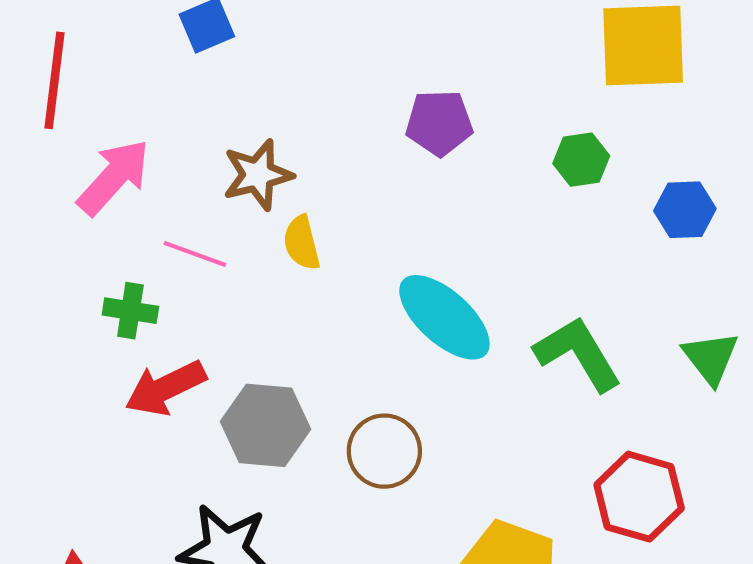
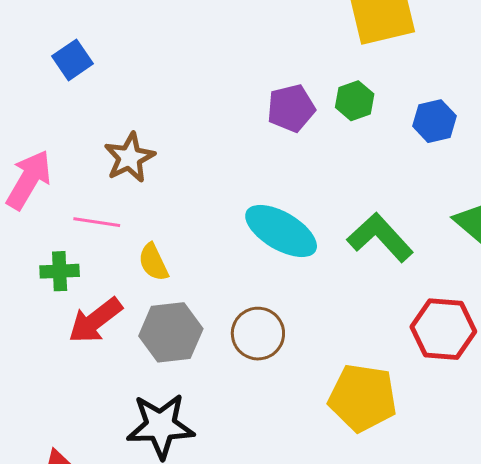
purple pentagon: (439, 123) -> (291, 108), moved
yellow semicircle: (302, 243) -> (153, 262), moved

